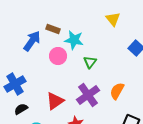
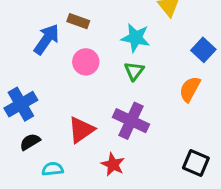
cyan star: (74, 40) -> (136, 38), moved
orange semicircle: (117, 91) -> (190, 89), moved
purple cross: (88, 95) -> (131, 121), turned -30

